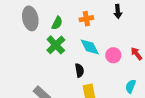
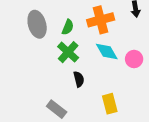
orange cross: (86, 19) -> (101, 20), size x1.6
black semicircle: (79, 70) -> (79, 79), moved

